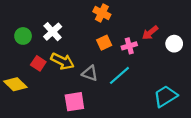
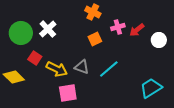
green circle: (23, 36) -> (21, 33), size x1.5
pink cross: (129, 46) -> (118, 27), moved
yellow arrow: (62, 61) -> (57, 69), moved

